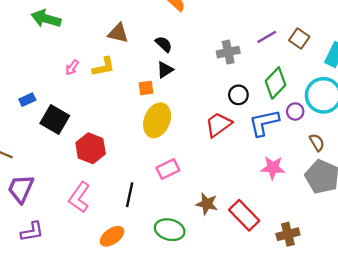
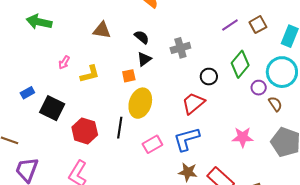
brown square: (299, 39) -> (258, 25), turned 30
gray cross: (228, 52) -> (180, 48), moved
yellow L-shape: (104, 67) -> (90, 74), moved
blue L-shape: (264, 123) -> (187, 139), moved
brown semicircle: (317, 142) -> (275, 104), moved
black line: (130, 195) -> (120, 128), moved

